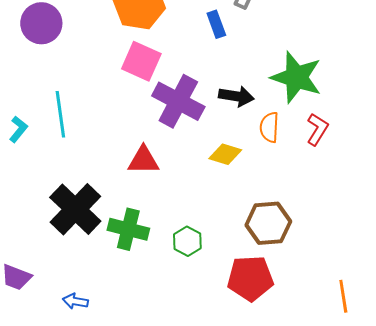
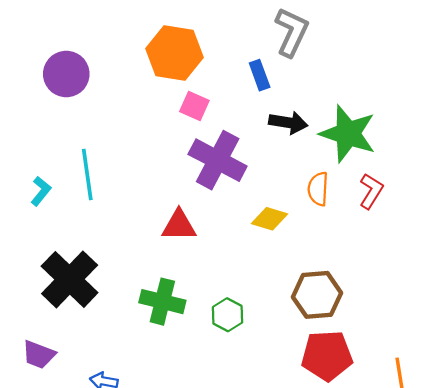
pink square: (141, 61) -> (194, 106), moved, size x0.7
black arrow: (236, 96) -> (288, 123), moved
black cross: (75, 209) -> (70, 279), moved
red pentagon: (250, 278) -> (327, 356), moved

